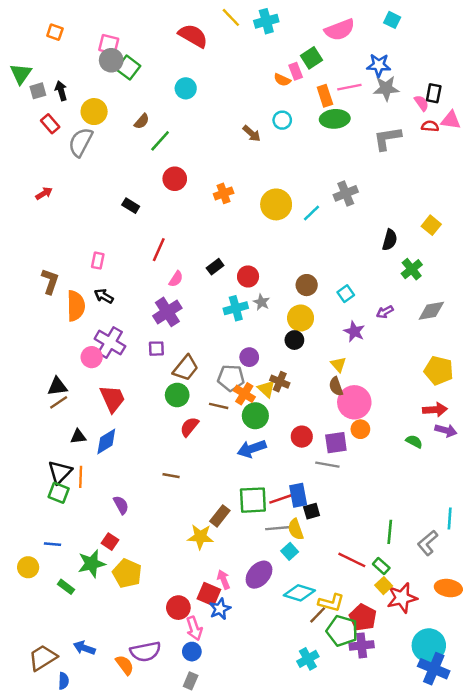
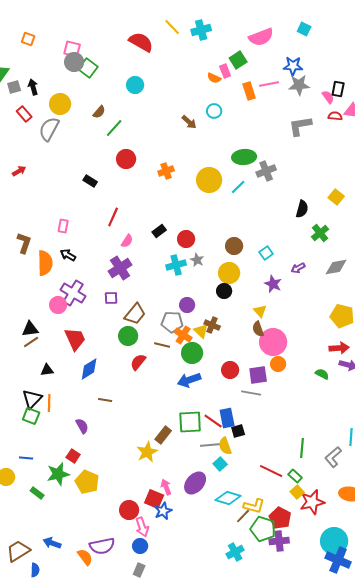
green ellipse: (335, 119) -> (244, 157), moved
blue diamond: (106, 441) -> (89, 369), moved
brown line: (171, 476) -> (105, 400), moved
red line: (281, 499) -> (213, 421), turned 54
yellow star: (200, 537) -> (147, 452), turned -30

